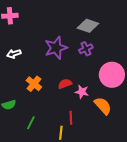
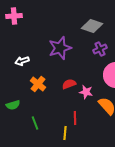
purple cross: (86, 49) -> (100, 49), moved
white arrow: (14, 54) -> (22, 61), moved
green line: (31, 123) -> (35, 123), turned -48

